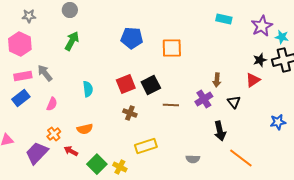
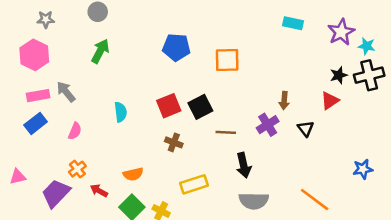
blue star: (278, 122) -> (363, 169), moved
orange semicircle: (85, 129) -> (133, 174), moved
black arrow: (220, 131) -> (244, 165), moved
gray semicircle: (193, 159) -> (254, 201), size x1.6

